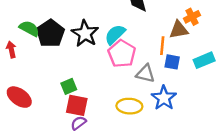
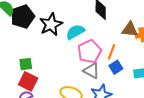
brown triangle: (179, 30) -> (130, 29), moved
pink pentagon: (122, 54) -> (89, 51), moved
blue square: (172, 62) -> (116, 67), turned 32

